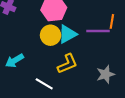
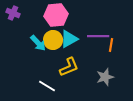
orange line: (112, 21) -> (111, 45), moved
cyan arrow: (15, 61) -> (38, 43), moved, turned -102

